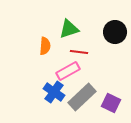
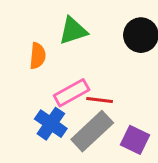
red line: (79, 52) -> (100, 100), moved

